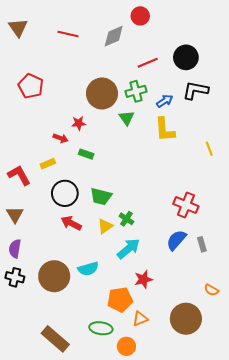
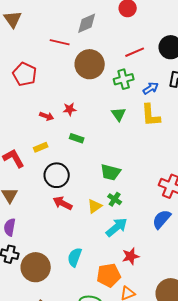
red line: (68, 34) -> (60, 42), moved
gray diamond: (114, 36) -> (87, 23), moved
brown circle: (102, 93) -> (90, 64), moved
green triangle: (126, 118) -> (119, 114), moved
red arrow: (61, 138) -> (47, 116), moved
green trapezoid: (101, 197) -> (111, 172), moved
cyan semicircle: (88, 269) -> (75, 257), moved, turned 126
brown circle: (54, 276) -> (36, 267), moved

